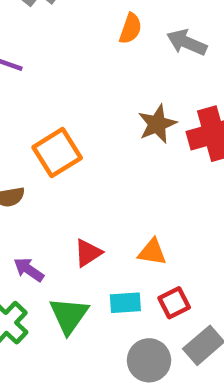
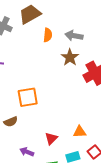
brown star: (157, 124) -> (70, 57), moved
orange square: (57, 153) -> (28, 97), turned 35

